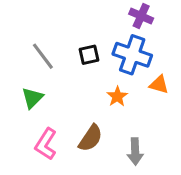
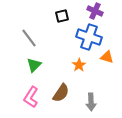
black square: (89, 55) -> (62, 16), moved
green triangle: (32, 98) -> (34, 65), moved

